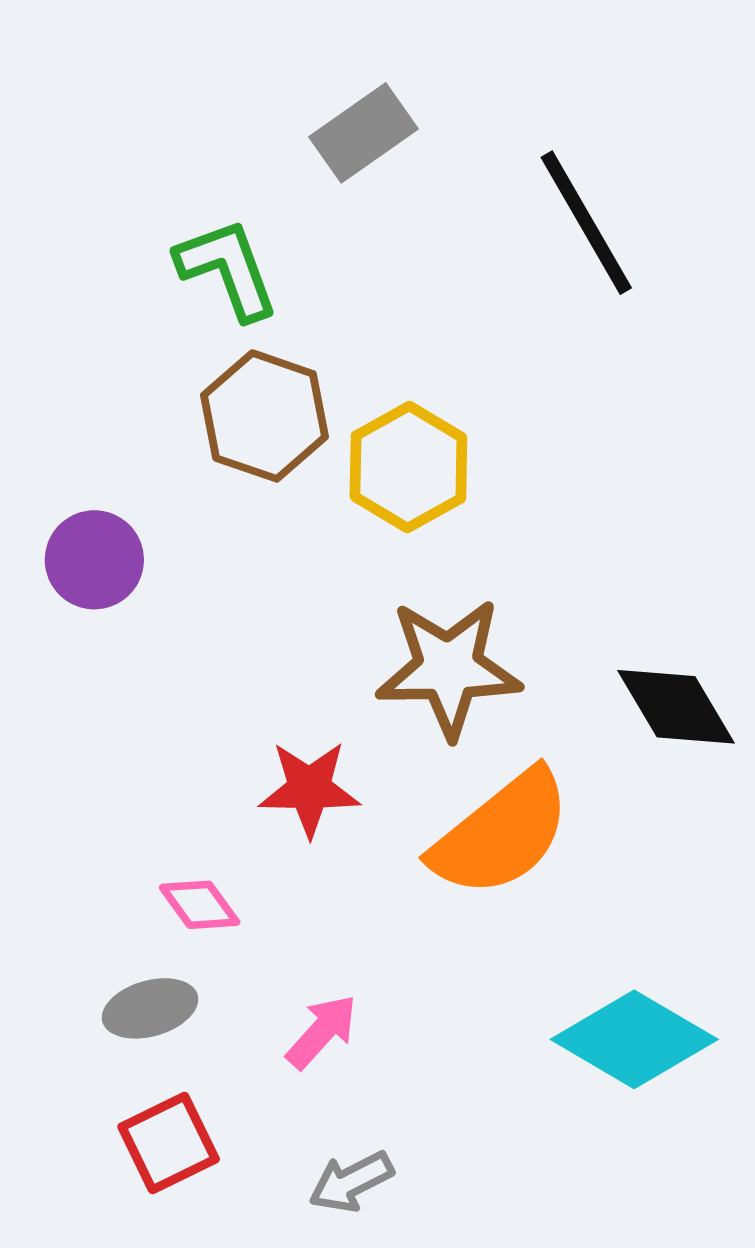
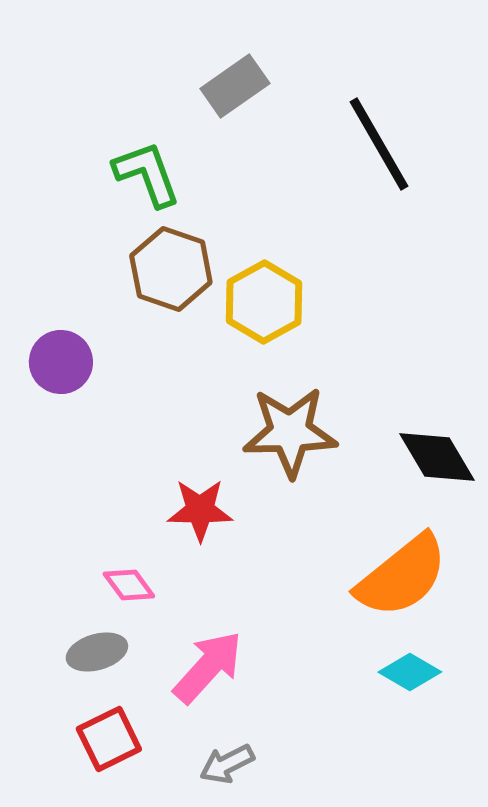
orange semicircle: (501, 834) -> (402, 576), moved
pink arrow: (322, 1032) -> (208, 667), size x1.5
cyan diamond: (634, 1039) -> (410, 672), size x0.6

